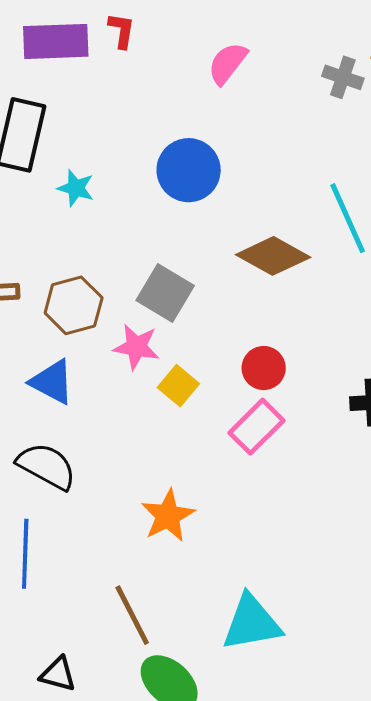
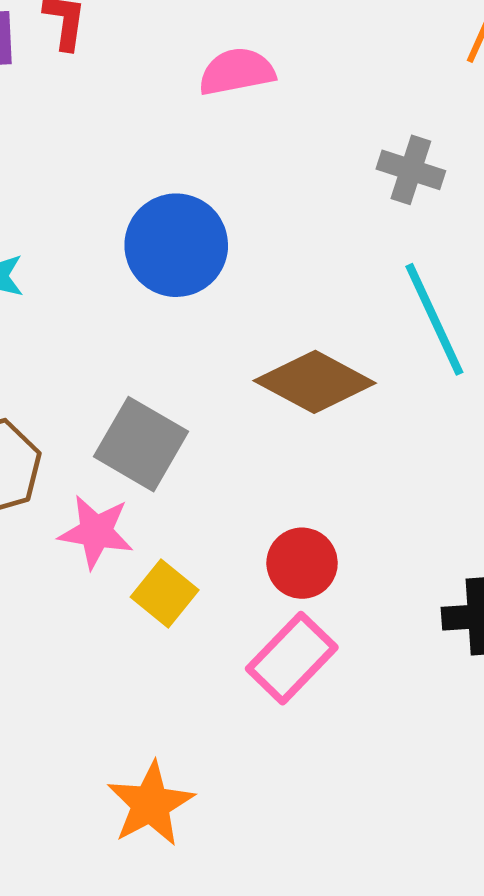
pink semicircle: (228, 63) -> (237, 72), turned 42
gray cross: (343, 77) -> (411, 170), moved

